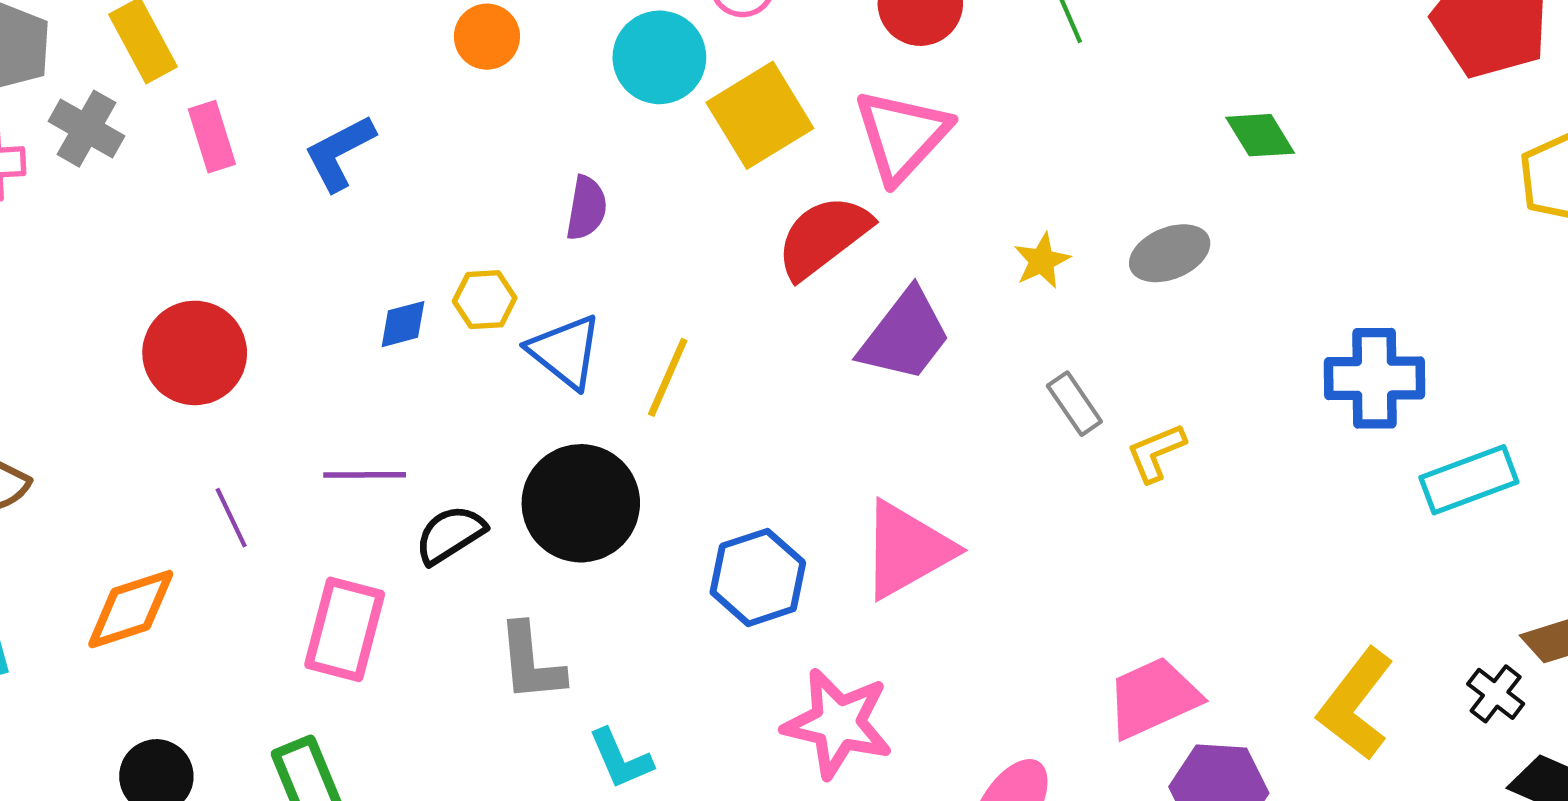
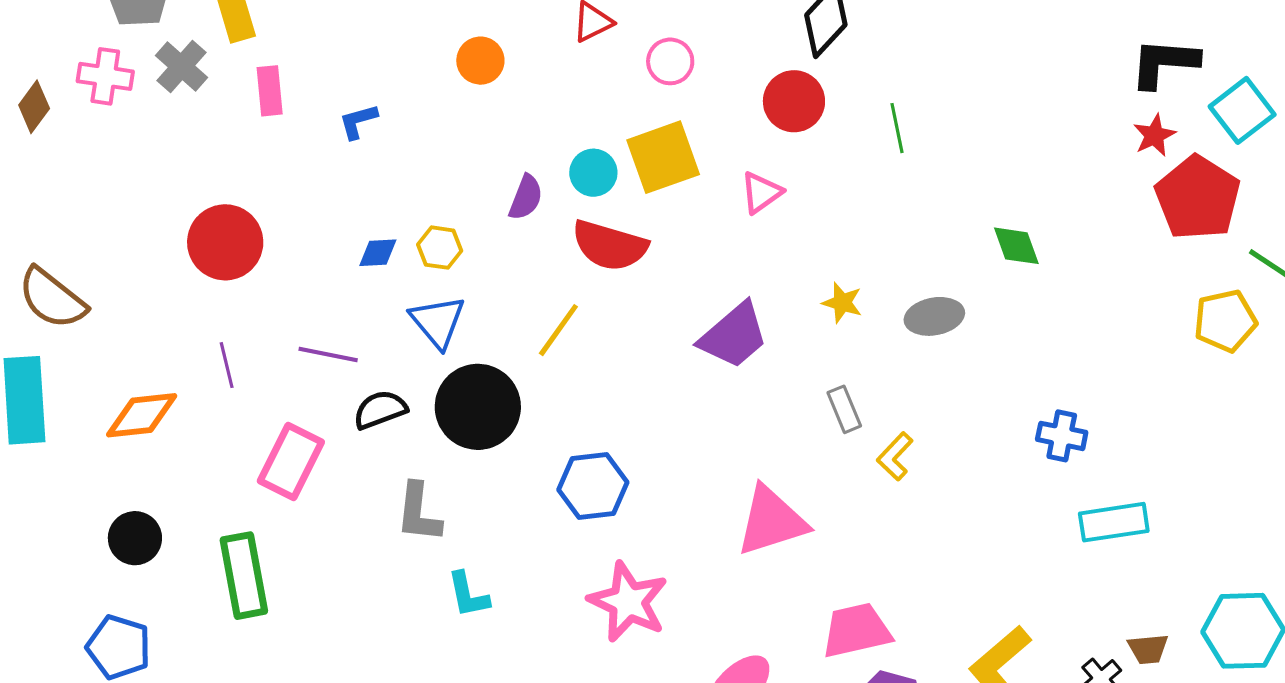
cyan circle: (659, 57) -> (593, 173), moved, size x0.7
pink triangle: (902, 135) -> (761, 193), size x0.6
blue L-shape: (340, 153) -> (358, 121), size x0.7
red semicircle: (823, 237) -> (610, 246), moved, turned -138
yellow star: (1042, 261) -> (842, 303), turned 30
blue triangle: (565, 351) -> (438, 322), moved
blue cross: (1375, 378) -> (1062, 436), size x0.7
yellow L-shape: (1156, 453) -> (895, 456), turned -36
pink triangle: (907, 550) -> (771, 521), moved

